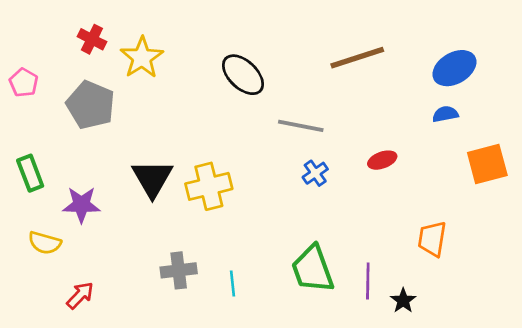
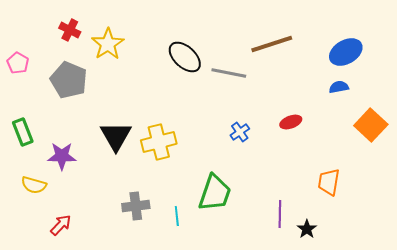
gray line: (301, 126) -> (229, 73), moved
orange square: (487, 164) -> (371, 125), turned -32
green trapezoid: (313, 269) -> (215, 193), moved, turned -141

